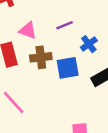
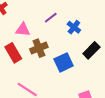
blue square: (68, 68) -> (64, 62), moved

